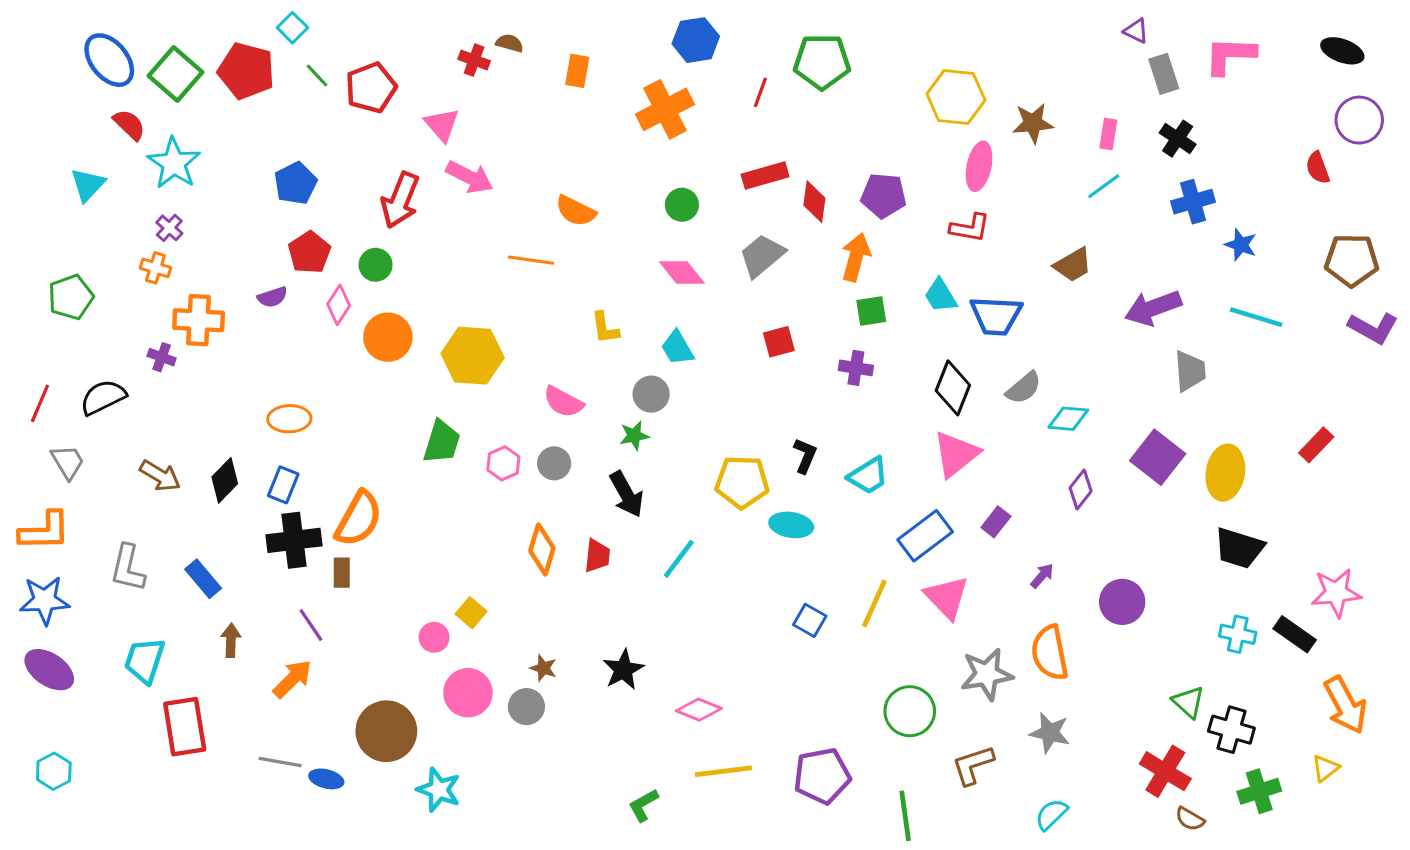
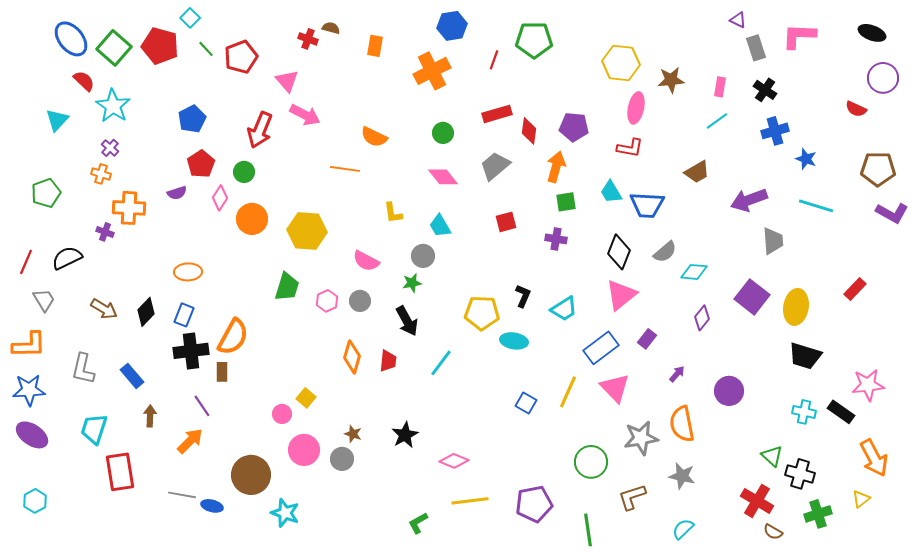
red semicircle: (1318, 168) -> (856, 109), turned -45

